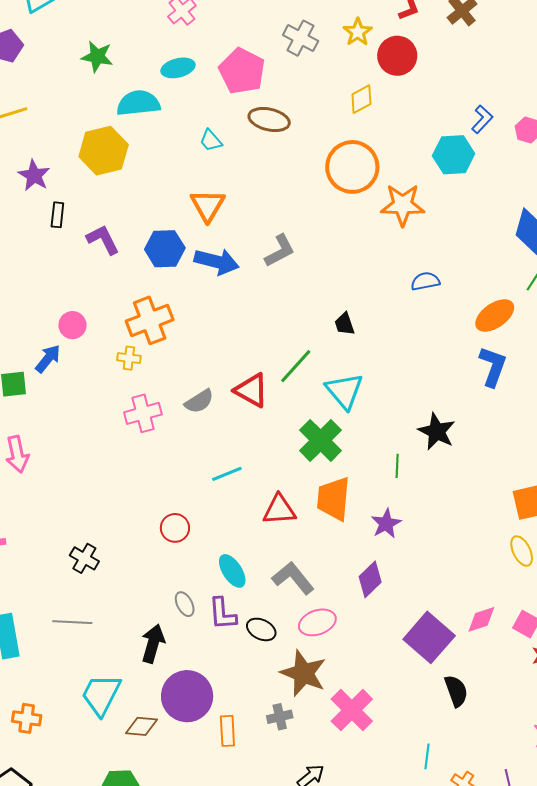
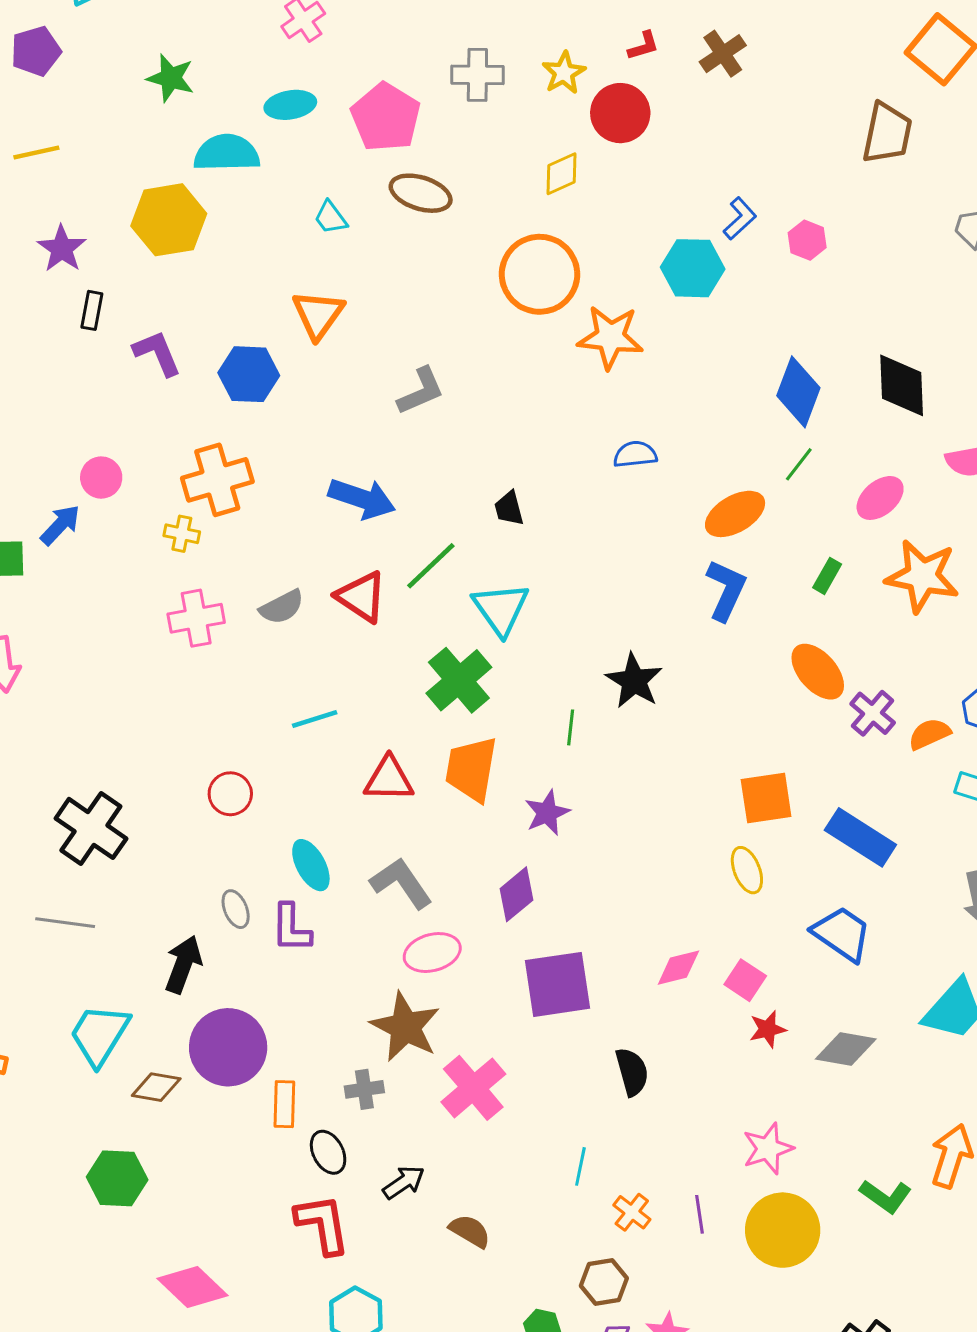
gray cross: (301, 38) -> (477, 75), turned -32
blue arrow: (217, 262) -> (362, 499), moved
black cross: (84, 558) -> (91, 828), size x1.6
black ellipse: (261, 629) -> (328, 1152), moved, turned 32
purple square: (429, 637) -> (557, 984), moved, turned 36

